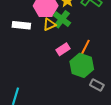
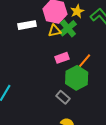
white rectangle: (21, 25) -> (27, 25), turned -30
gray rectangle: (97, 85) -> (63, 97), moved

